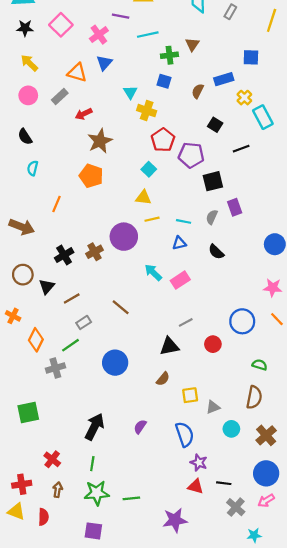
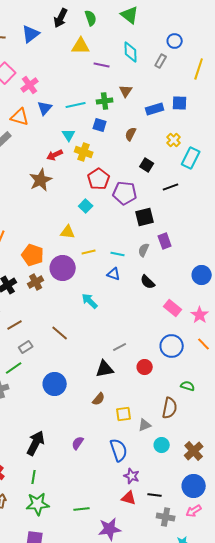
purple line: (121, 16) -> (102, 65), moved
pink cross: (99, 35) -> (30, 85), moved
cyan line: (148, 35) -> (76, 105), moved
blue rectangle: (224, 79) -> (155, 109), moved
red arrow: (84, 114) -> (55, 155), moved
cyan rectangle: (263, 117) -> (191, 158), turned 55
orange pentagon: (91, 176) -> (33, 255), moved
yellow triangle: (143, 197) -> (68, 232), moved
blue triangle: (179, 243) -> (114, 274), turned 32
pink rectangle: (180, 280) -> (173, 308), moved, turned 72
pink star: (273, 288) -> (200, 315), turned 30
brown semicircle: (254, 397) -> (170, 408), moved
green line: (131, 498) -> (82, 509), moved
gray cross: (236, 507) -> (166, 517), turned -30

